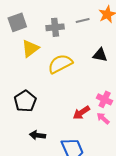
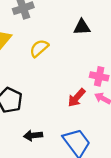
yellow semicircle: (60, 64) -> (39, 48), size x0.7

